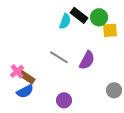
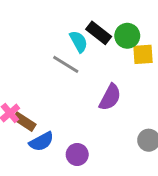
cyan semicircle: (65, 21) -> (79, 41), turned -49
gray line: (59, 57) -> (66, 64), moved
blue semicircle: (25, 91) -> (41, 142), moved

